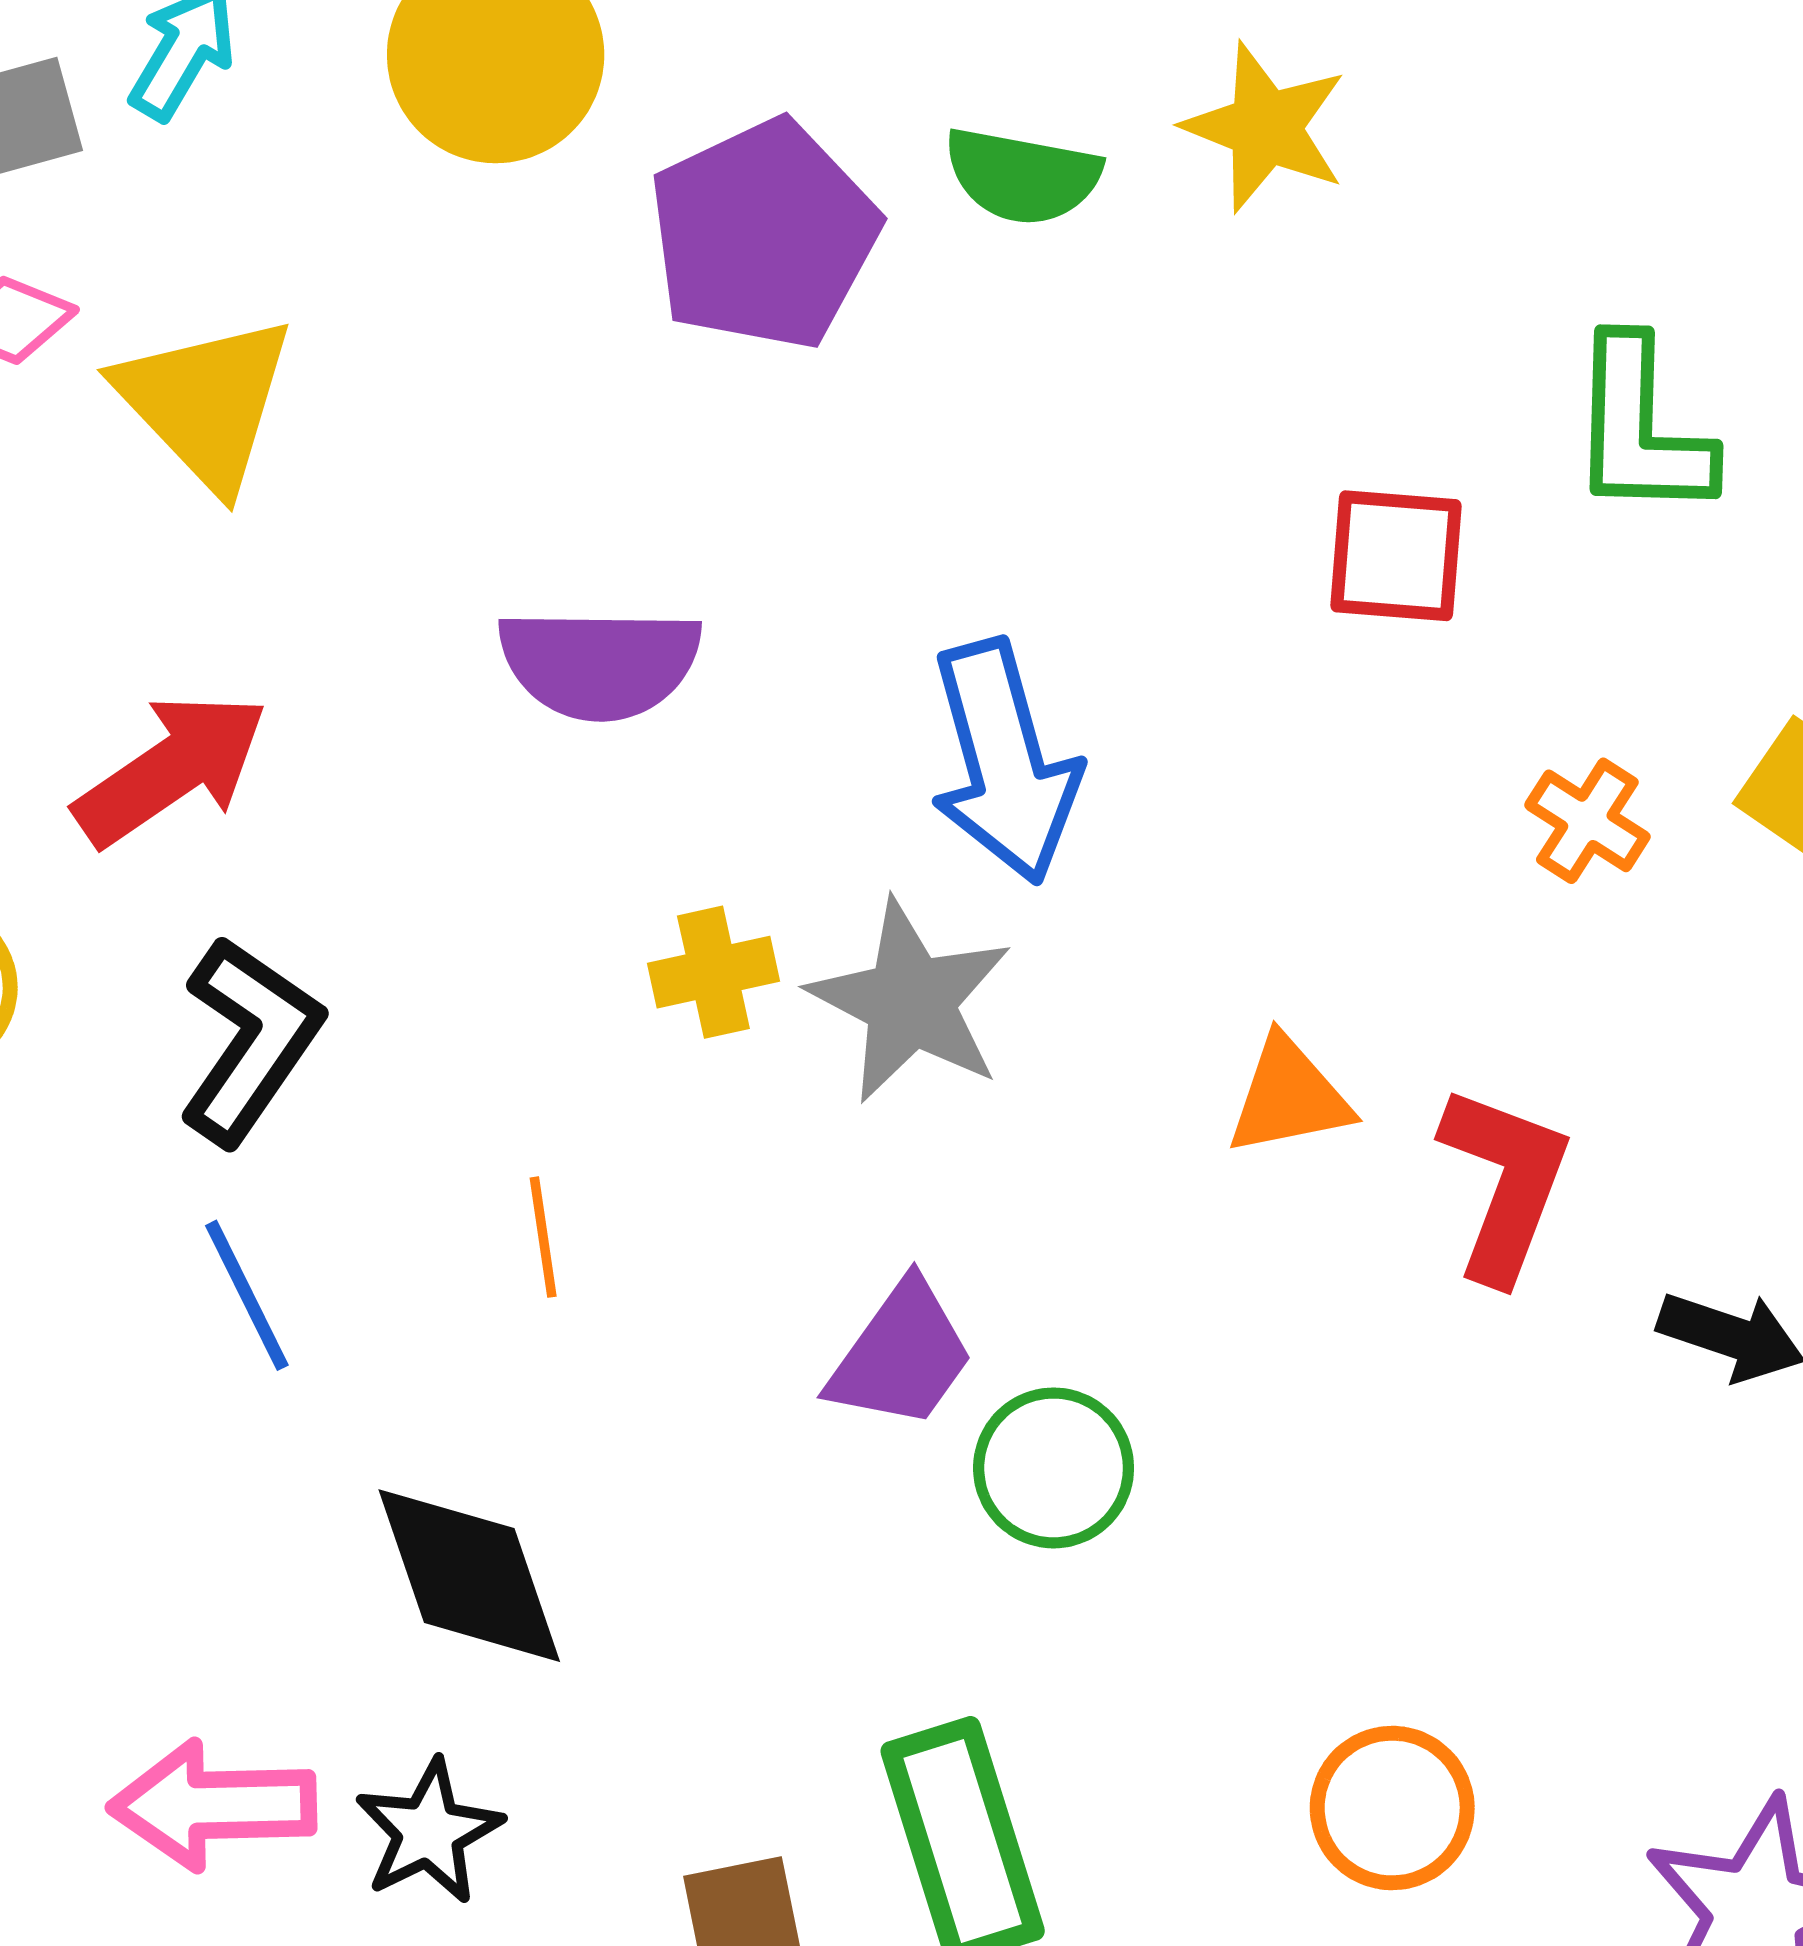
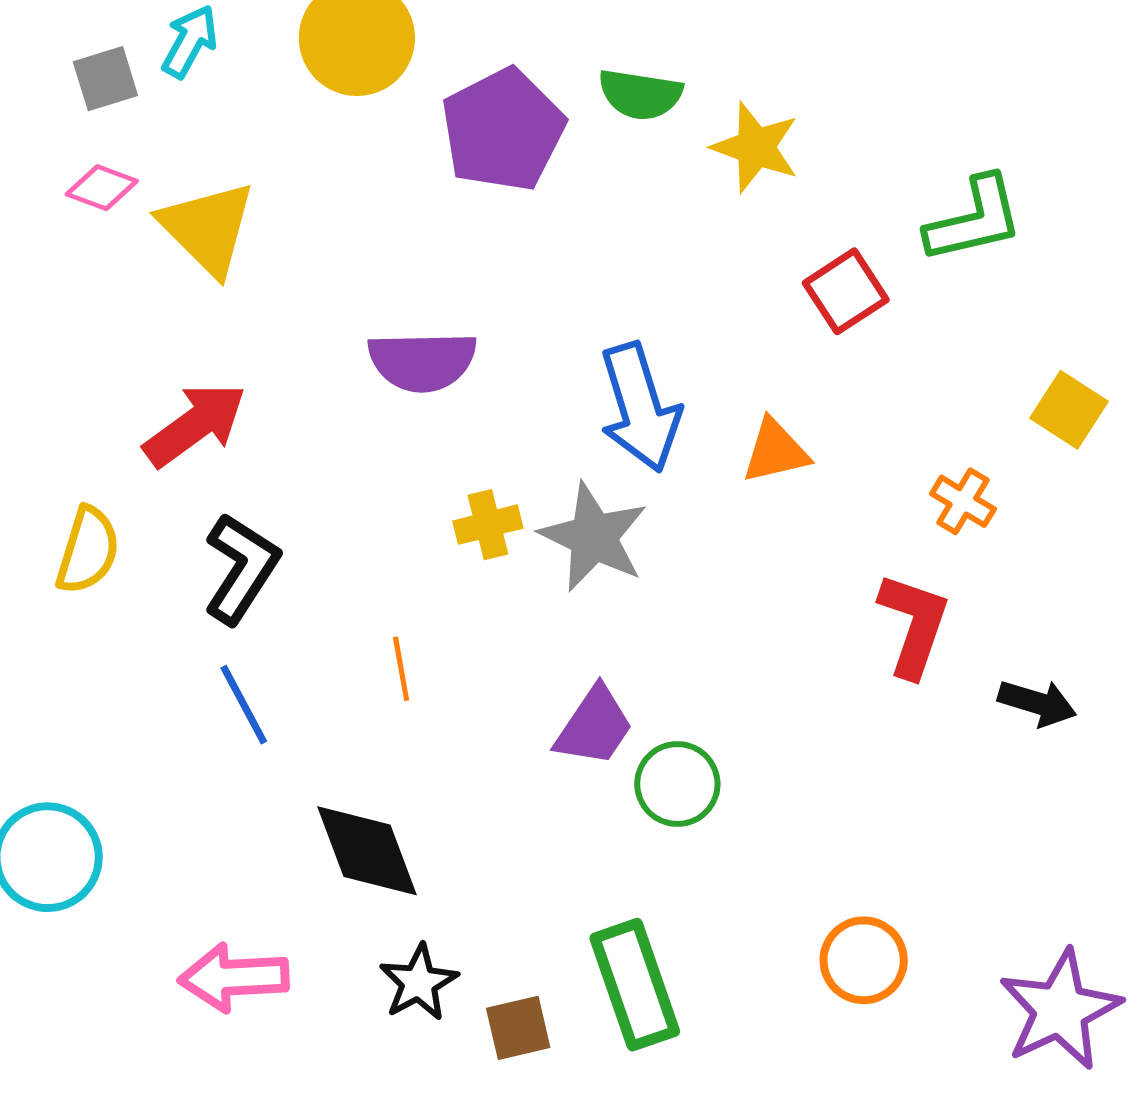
yellow star: (1265, 127) -> (756, 147), moved
green L-shape: (1640, 429) -> (974, 220), turned -103
red square: (1396, 556) -> (846, 291), turned -36
orange cross: (1587, 821) -> (963, 501), moved
orange triangle: (1289, 1096) -> (775, 451), moved
black star: (429, 1832) -> (419, 983), moved

